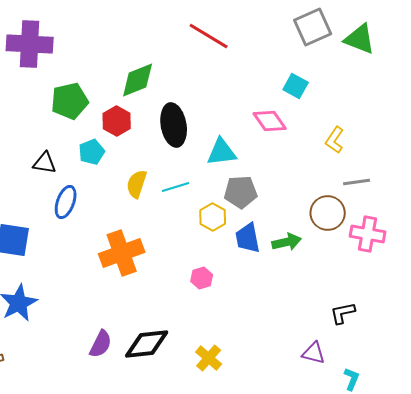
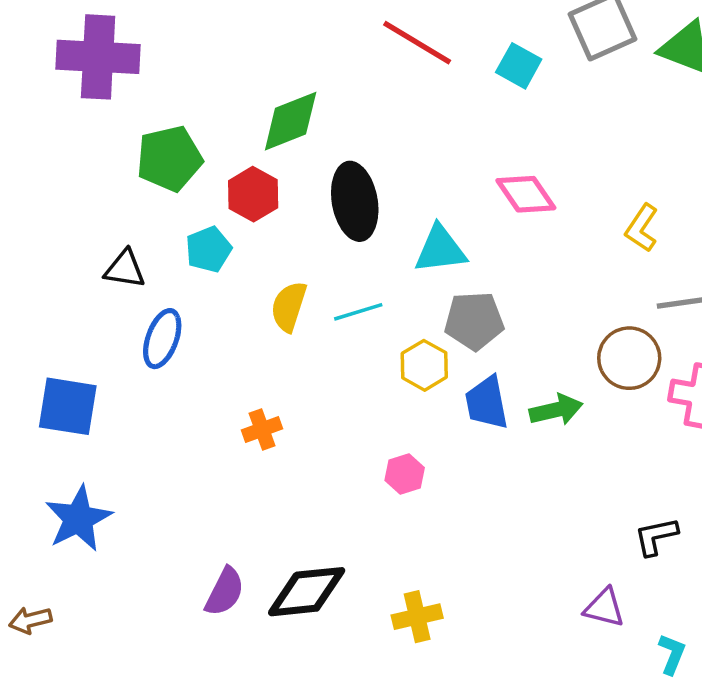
cyan square: (296, 86) -> (519, 66), moved
orange cross: (122, 253) -> (262, 429), size x0.5
yellow cross: (209, 358) -> (417, 617), turned 36

